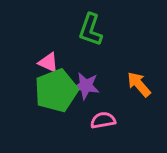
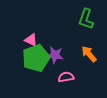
green L-shape: (91, 30) -> (86, 19), moved

